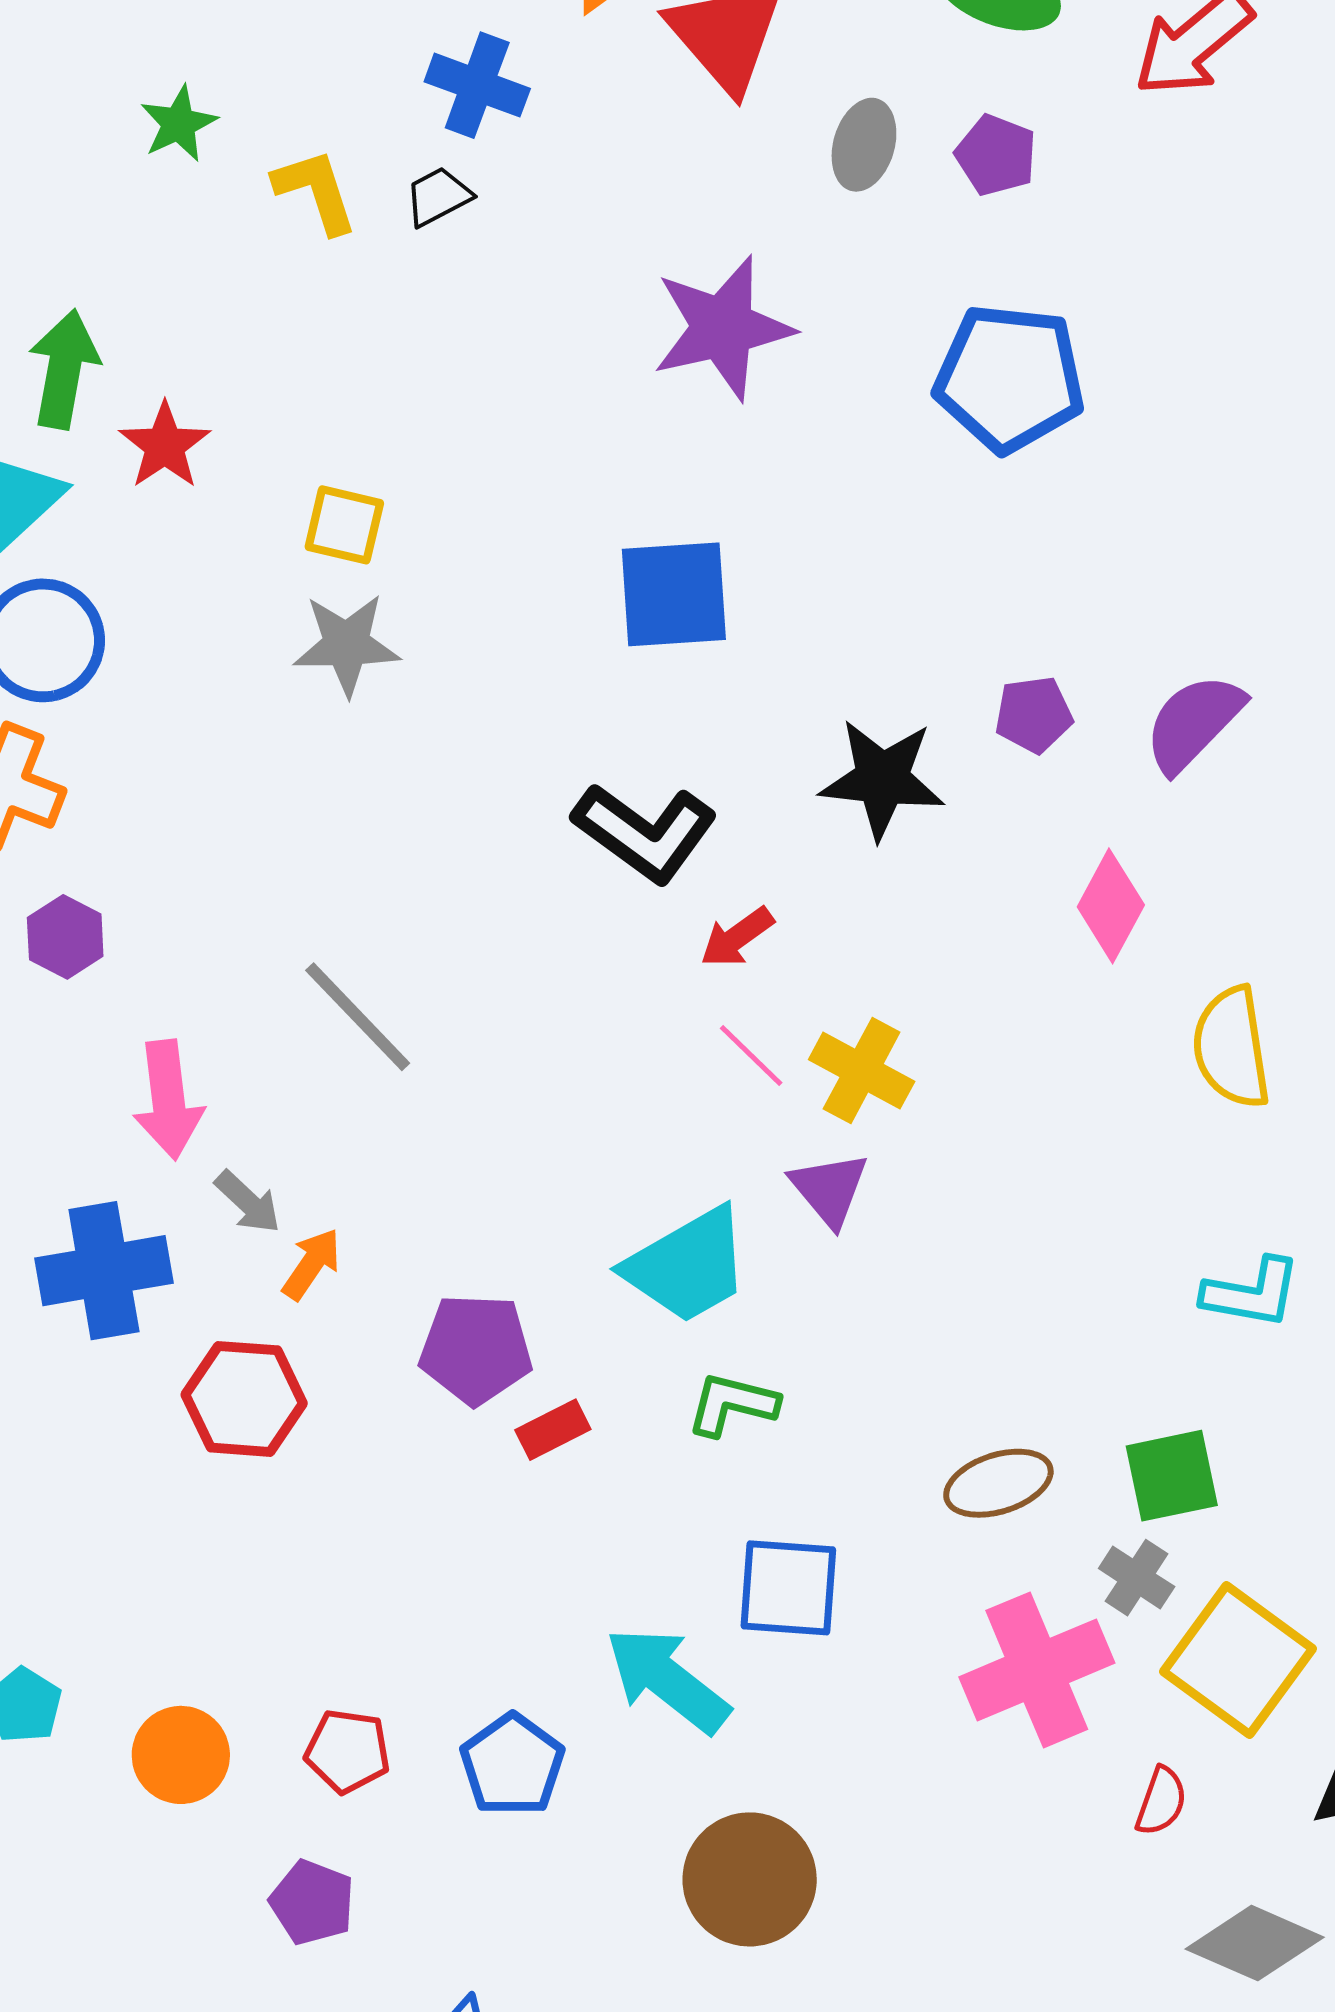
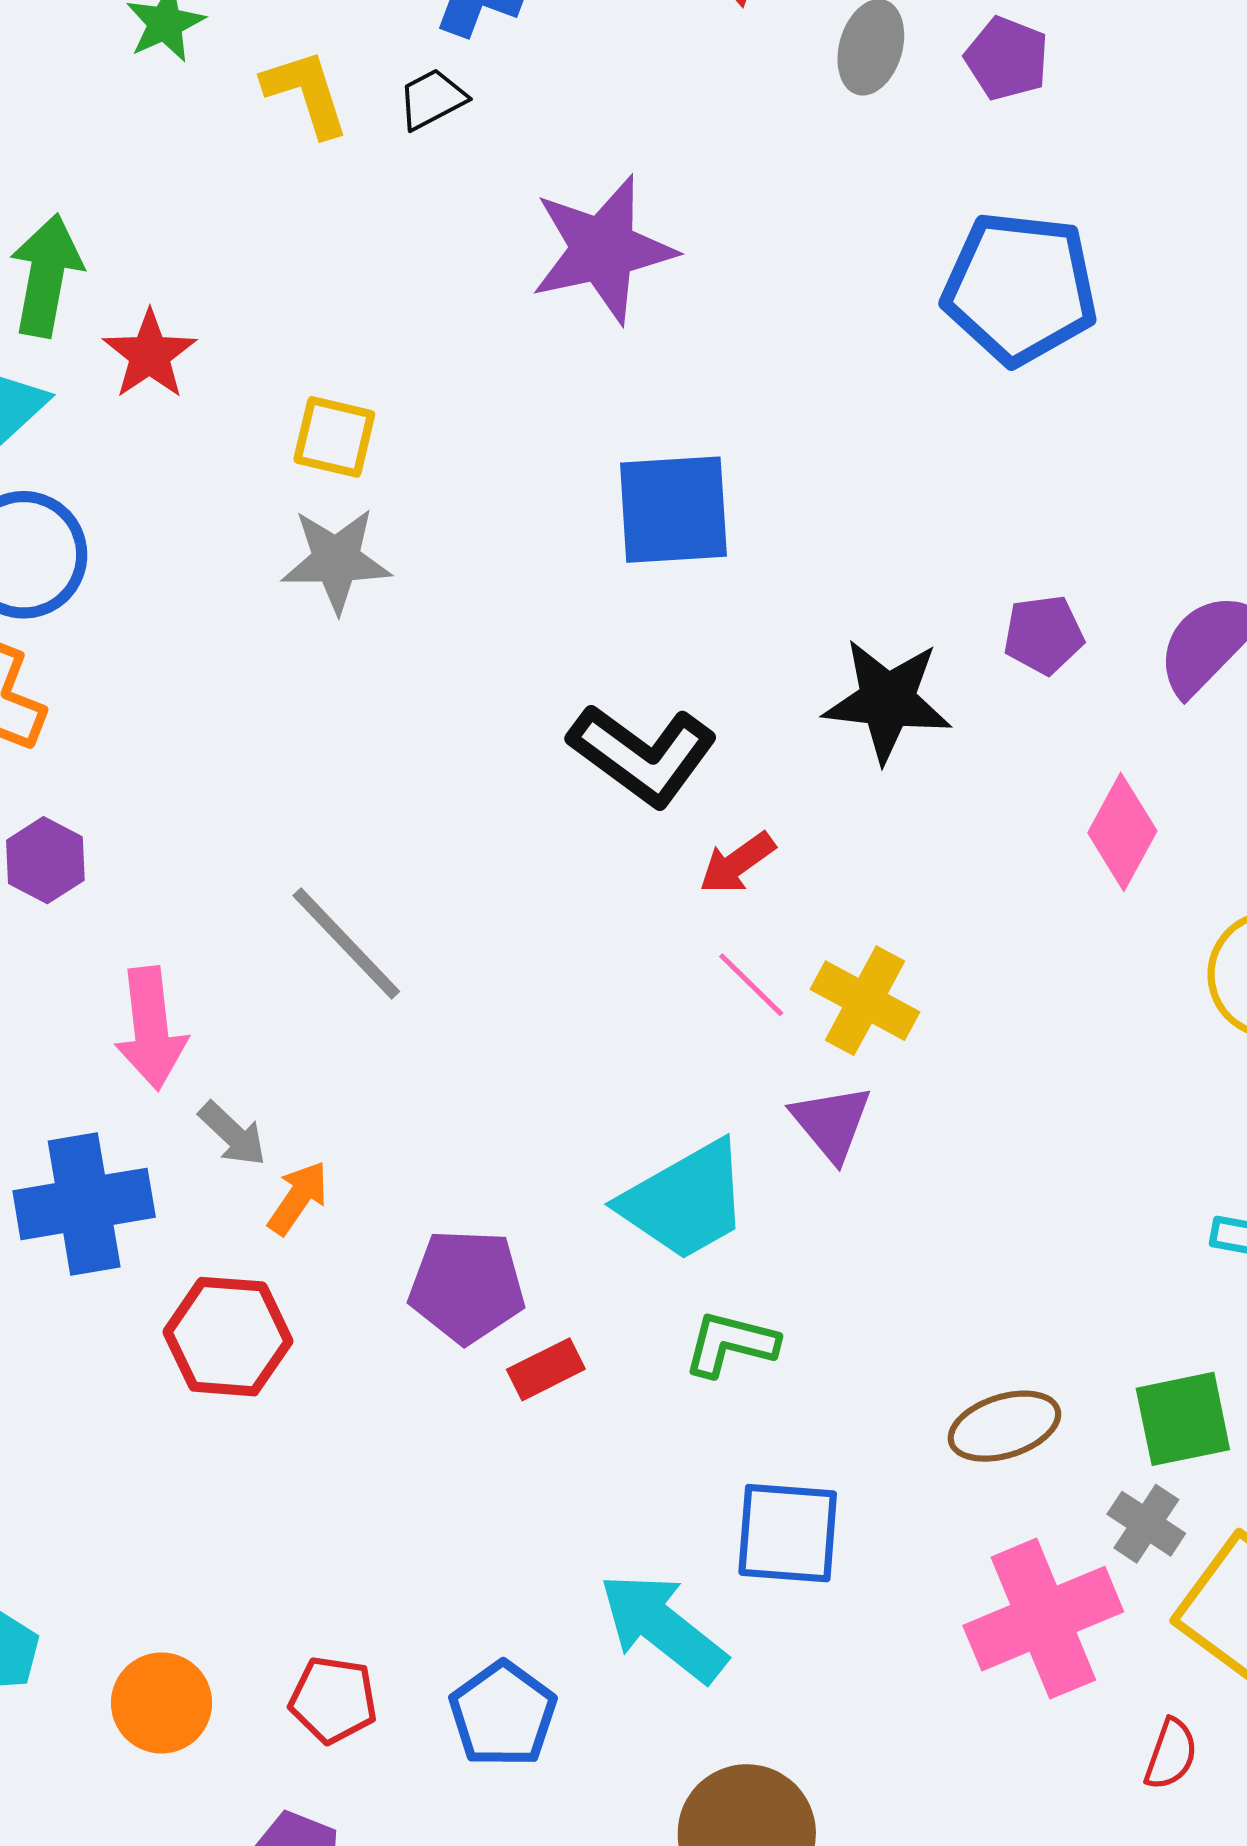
purple star: (723, 328) -> (603, 249), moved

